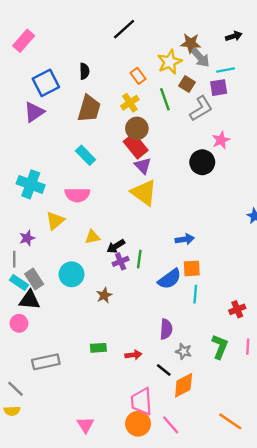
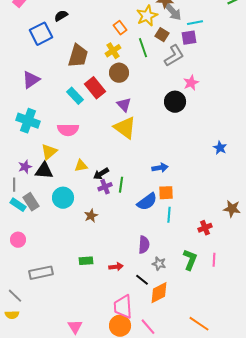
black semicircle: (84, 71) -> (61, 16), moved, turned -120
purple triangle: (34, 112) -> (31, 80), moved
red rectangle: (136, 146) -> (95, 88), moved
black triangle: (29, 300) -> (44, 171), moved

